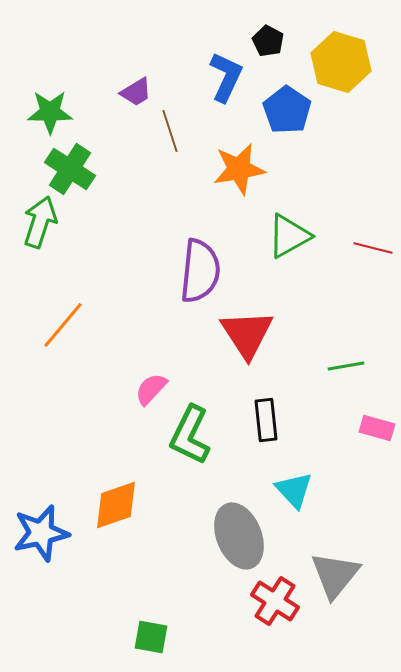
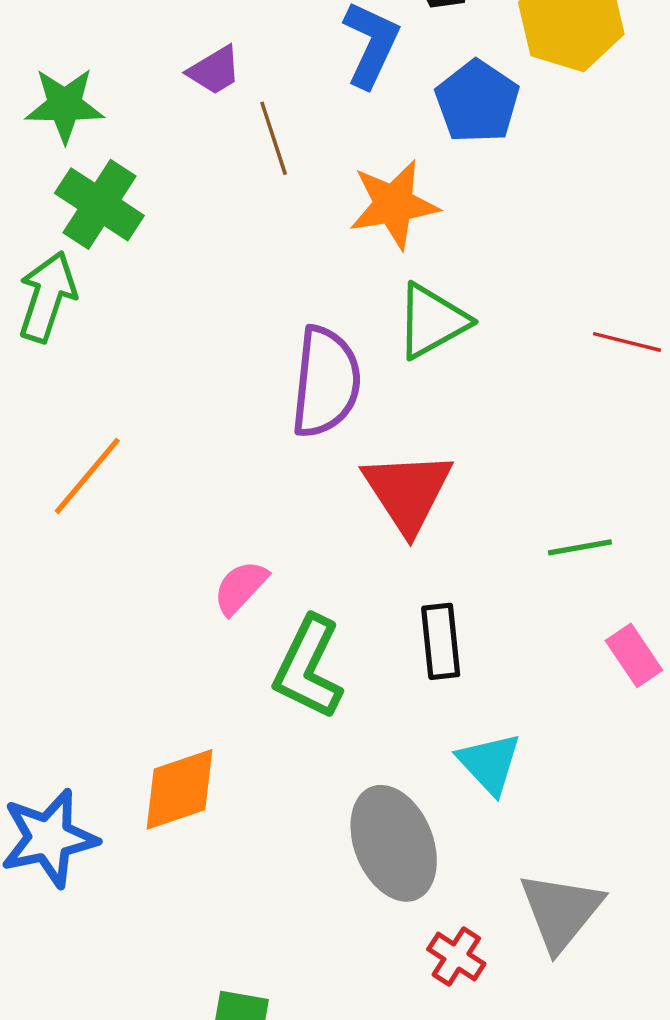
green triangle: (289, 236) -> (432, 321), moved
pink rectangle: (377, 428) -> (634, 655), turned 40
red cross: (275, 601) -> (456, 956), size x0.7

